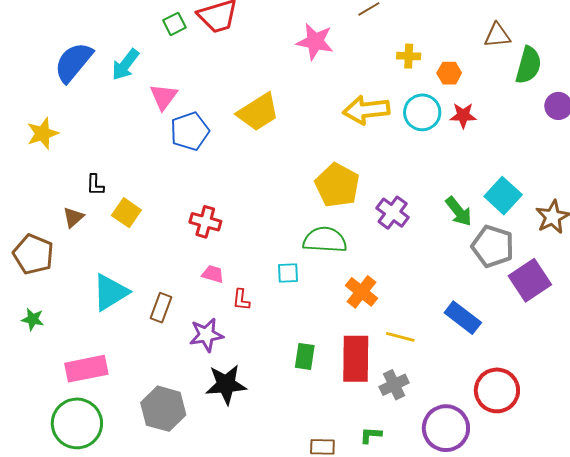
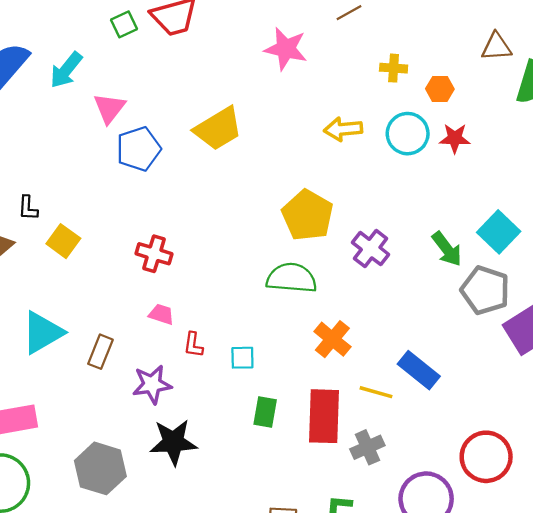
yellow arrow: (366, 110) -> (343, 129), size x0.7
cyan square: (288, 273) -> (242, 358), moved
blue rectangle: (463, 318) -> (419, 370), moved

